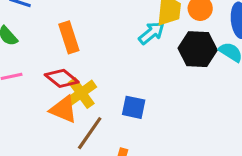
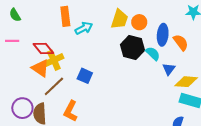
cyan arrow: (151, 33) -> (84, 28), moved
orange rectangle: (69, 37) -> (65, 16), moved

